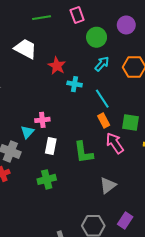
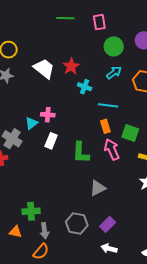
white trapezoid: (25, 49) -> (44, 69), moved
cyan line: (102, 99) -> (108, 105), turned -60
green cross: (47, 179) -> (31, 211), moved

